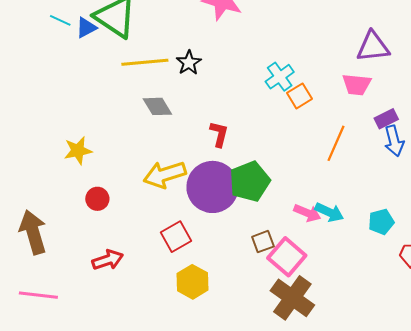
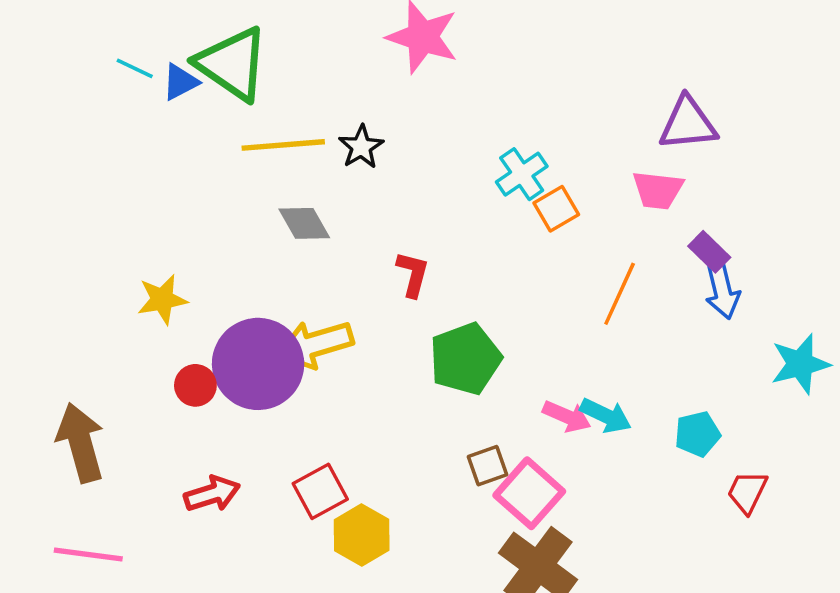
purple rectangle: (386, 119) -> (709, 252), turned 70
purple circle: (213, 187) -> (258, 364), moved
red square: (176, 237) -> (320, 491), moved

